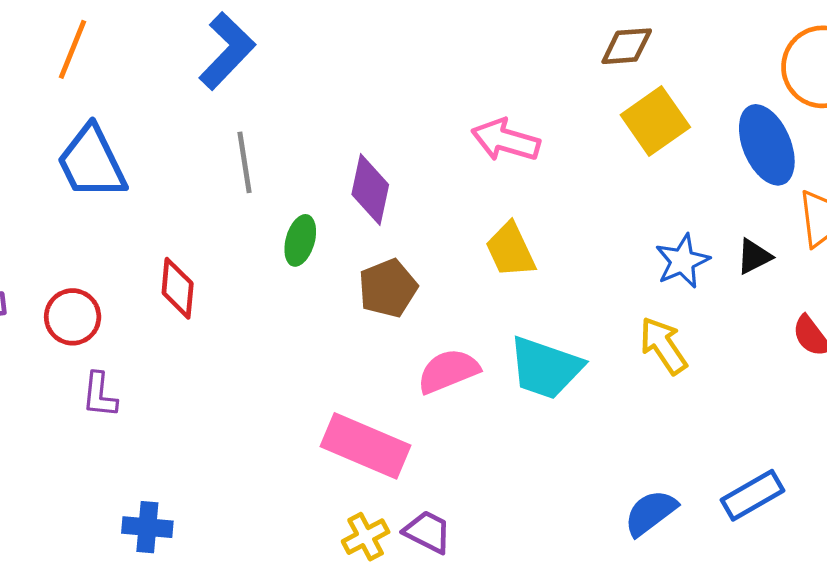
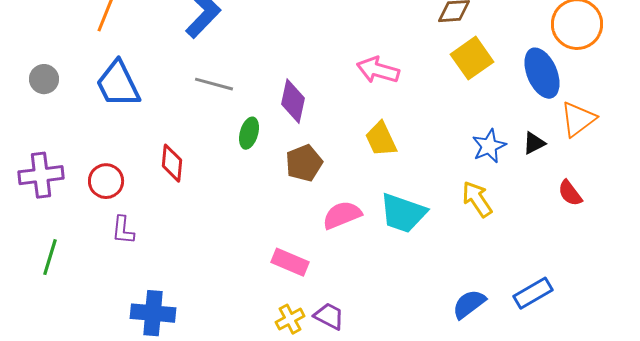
gray line: (244, 162) -> (214, 84), turned -66
pink rectangle: (366, 446) -> (290, 262), size x0.7
blue cross: (147, 527) -> (153, 313), size x1.4

